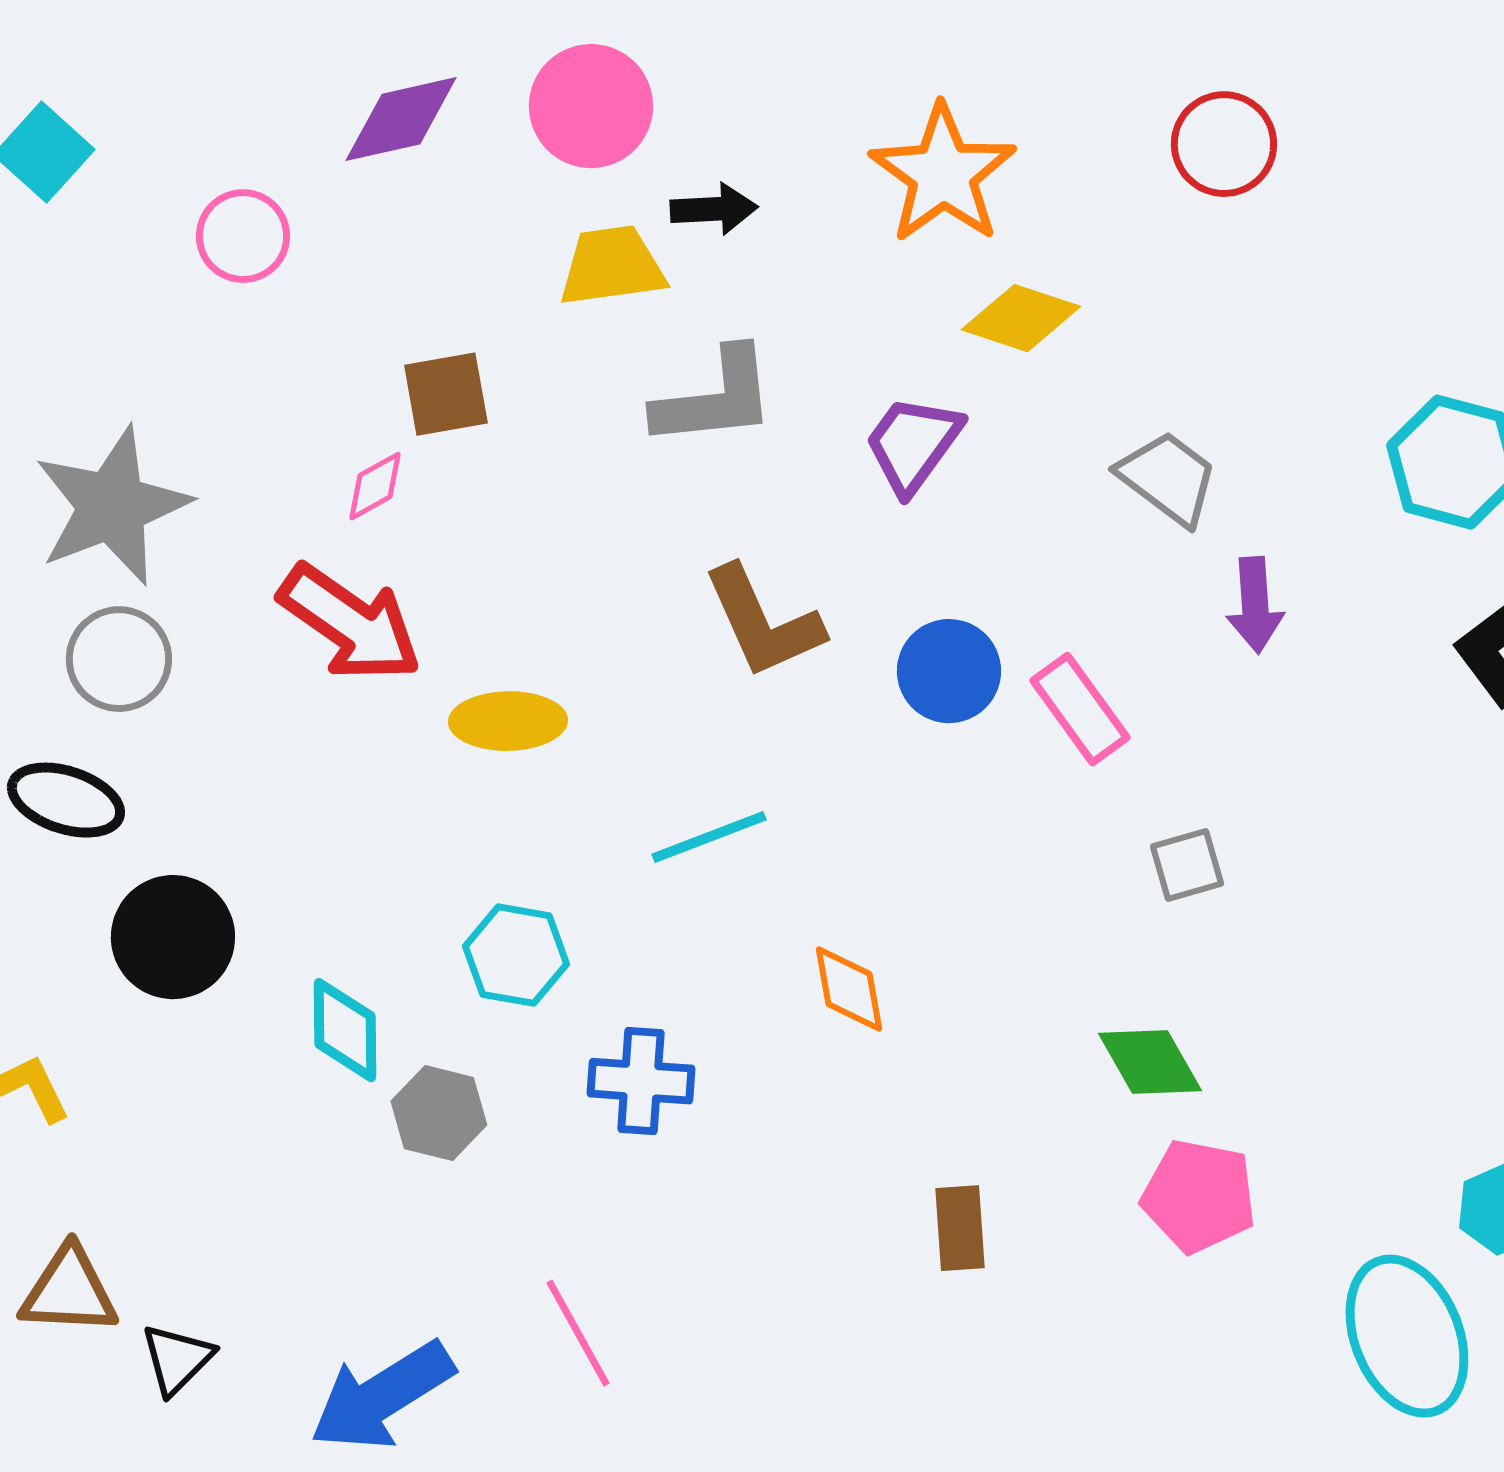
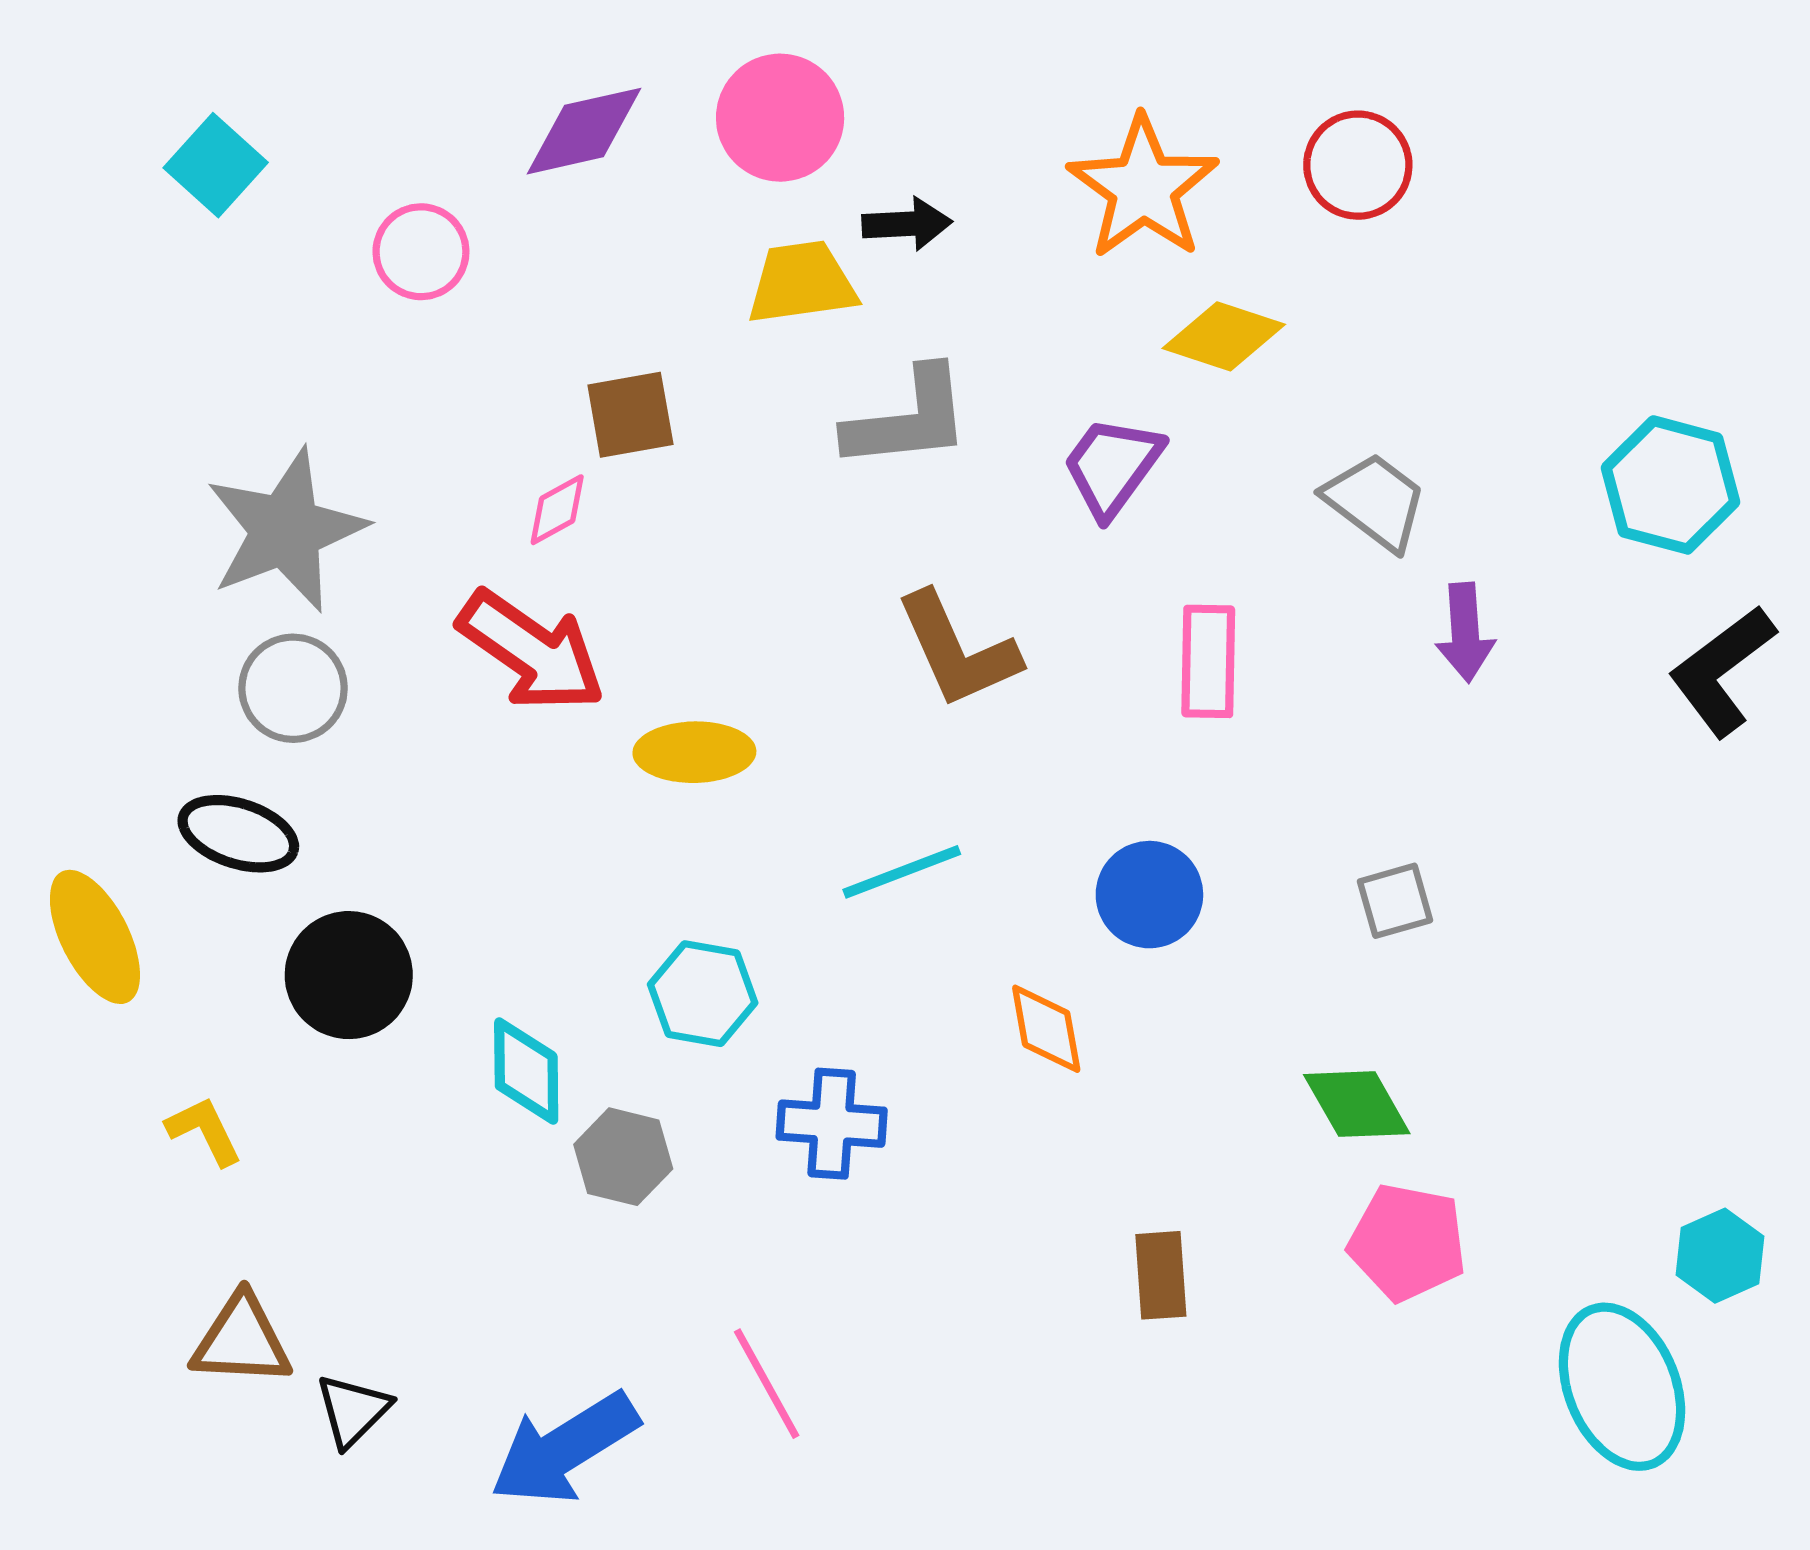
red circle: (1224, 144) -> (1358, 165), moved
blue circle: (949, 671) -> (1149, 895), moved
pink rectangle: (1080, 709) -> (1208, 661), moved, turned 37

